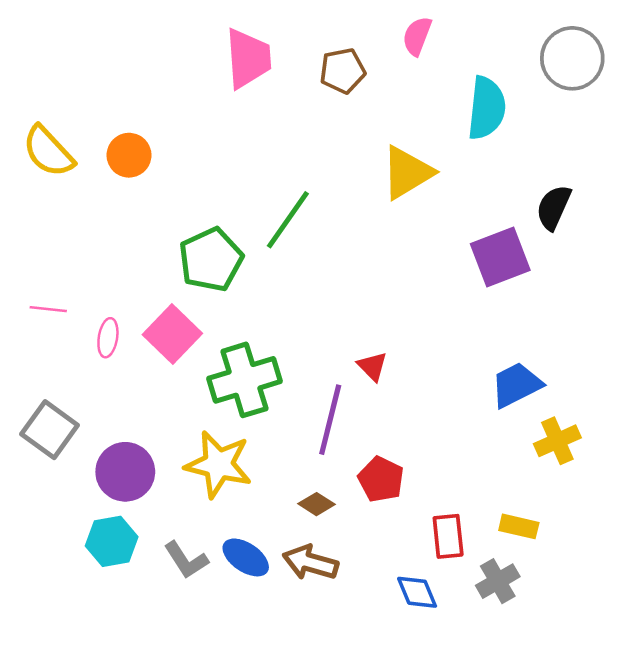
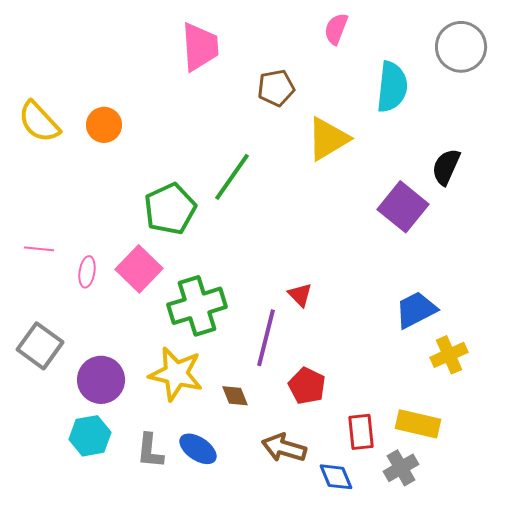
brown pentagon: (343, 71) -> (276, 88), moved
purple square: (500, 257) -> (403, 207), turned -30
brown diamond: (316, 504) -> (235, 396), moved, turned 36
yellow rectangle: (519, 526) -> (418, 424), size x1.4
gray L-shape: (186, 560) -> (150, 451), turned 39
brown arrow: (310, 562) -> (284, 448), moved

